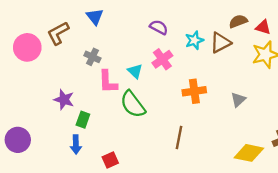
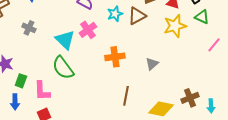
cyan triangle: (135, 71) -> (65, 40), size x1.5
pink L-shape: (108, 82) -> (42, 91), moved
brown line: (179, 137) -> (126, 96), moved

